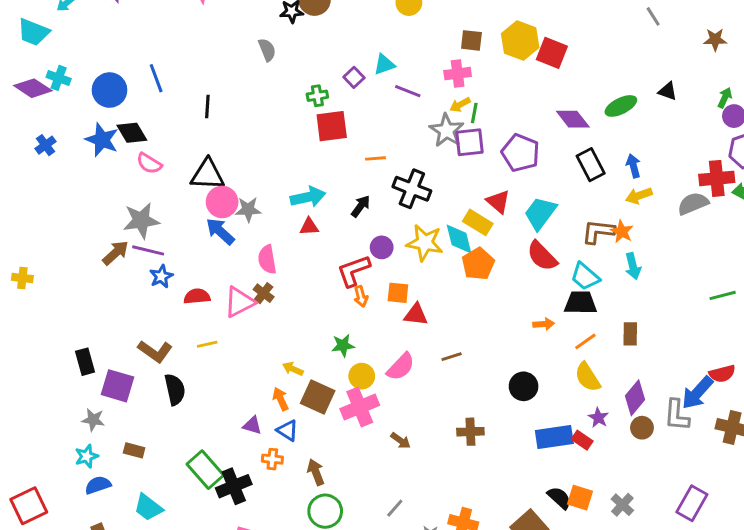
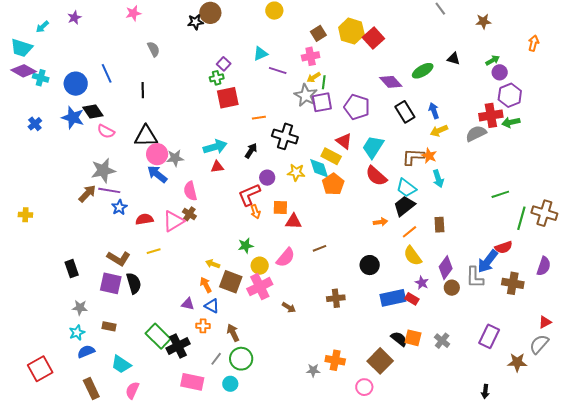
brown square: (471, 40) -> (318, 33), turned -35
gray semicircle: (267, 50) -> (154, 49), moved
red square: (552, 53) -> (373, 38), turned 30
purple square: (354, 77) -> (224, 64), moved
purple diamond: (33, 88) -> (24, 71), moved
green arrow: (725, 98) -> (493, 60), turned 40
yellow star: (425, 243) -> (296, 172), size x0.7
black trapezoid: (580, 303) -> (404, 206), turned -35
purple square: (117, 386) -> (111, 283), moved
gray line: (395, 508) -> (216, 359), moved

